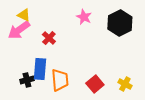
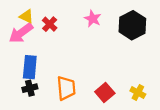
red cross: (49, 38) -> (50, 24), moved
blue rectangle: (40, 69) -> (30, 67), moved

